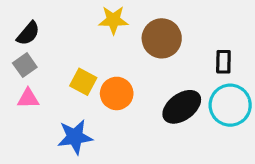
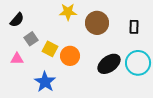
black rectangle: (223, 62) -> (134, 27), moved
gray square: (25, 65) -> (31, 39), moved
blue star: (75, 137) -> (45, 82), turned -30

